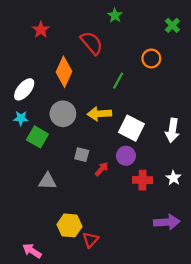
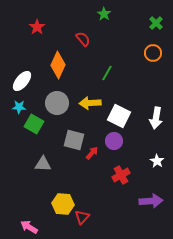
red semicircle: (92, 43) -> (83, 39), size x0.7
orange circle: (151, 58) -> (153, 53), moved
gray square: (82, 155) -> (74, 140), size x1.5
red cross: (142, 180) -> (121, 175), moved, turned -30

